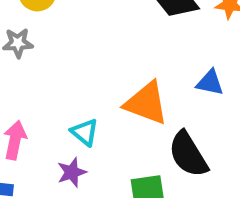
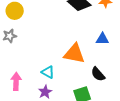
black semicircle: (188, 154) -> (98, 74), size x0.7

